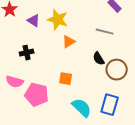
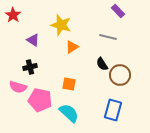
purple triangle: (34, 21) -> (33, 40), moved
black cross: (27, 53) -> (30, 67), moved
cyan semicircle: (82, 108) -> (69, 113), moved

